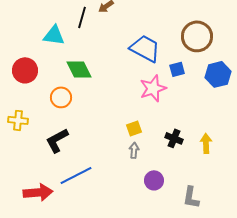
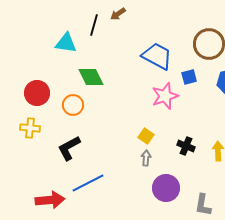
red circle: (25, 70) -> (37, 93), moved
yellow square: (134, 128) -> (146, 136), turned -35
purple circle: (154, 180) -> (166, 188), size x1.4

